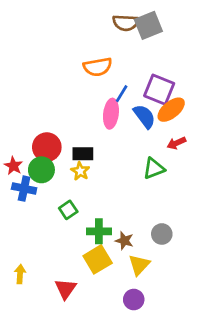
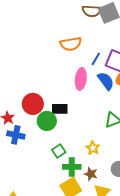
blue line: (122, 94) -> (96, 59), moved
green circle: (41, 170) -> (47, 121), moved
yellow star: (80, 171) -> (93, 148), moved
green square: (68, 210) -> (59, 151), moved

